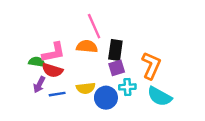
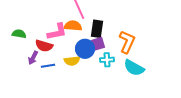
pink L-shape: (54, 52) -> (57, 32), moved
green semicircle: (37, 62) -> (19, 34), moved
blue circle: (106, 98) -> (85, 49), moved

